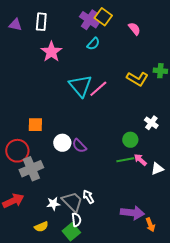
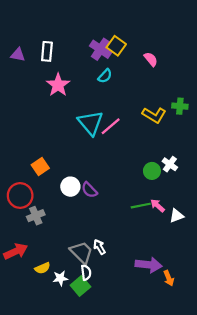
orange square: (35, 125) -> (40, 166), turned -35
green circle: (130, 140) -> (152, 171), moved
gray cross: (31, 169) -> (36, 216), size x0.7
white star: (53, 204) -> (60, 278), moved
yellow semicircle: (41, 227) -> (42, 268), moved

